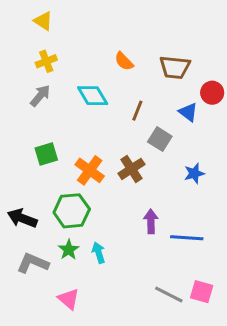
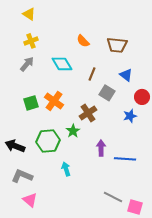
red circle: (212, 93) -> (142, 97), moved
orange cross: (90, 170) -> (54, 101), moved
green star: (69, 250) -> (73, 131), moved
pink square: (202, 292) -> (135, 207), moved
pink triangle: (69, 299) -> (30, 200), moved

